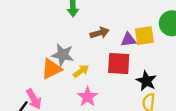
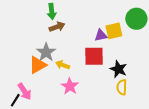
brown arrow: (100, 33) -> (57, 27), moved
gray star: (63, 55) -> (46, 52), turned 30
yellow arrow: (81, 71) -> (63, 65), turned -120

